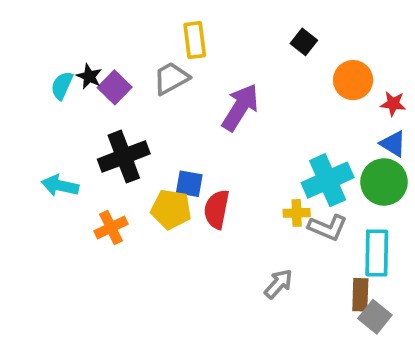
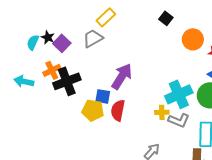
yellow rectangle: (195, 40) -> (106, 17), turned 54
purple arrow: (240, 107) -> (122, 76), moved
cyan arrow: (60, 186) -> (24, 81), moved
orange cross: (111, 227) -> (52, 70), moved

